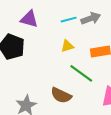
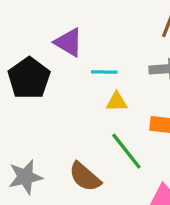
cyan line: (69, 20) -> (104, 72), moved

